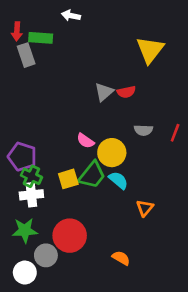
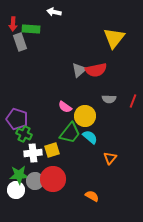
red semicircle: (126, 92) -> (96, 70), size x1.5
yellow square: (68, 179) -> (52, 150), moved
white cross: (31, 195) -> (33, 153), moved
gray circle: (46, 255) -> (35, 181), moved
white circle: (25, 273) -> (16, 190), moved

